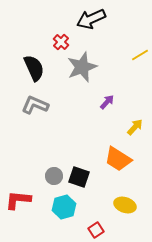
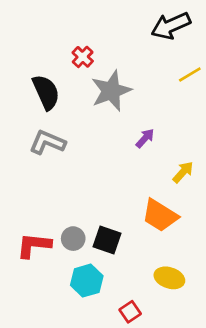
black arrow: (91, 19) -> (171, 26), moved
red L-shape: (18, 200) -> (34, 245), moved

